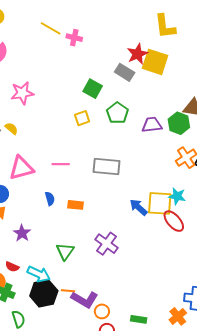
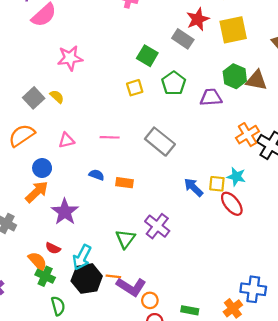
yellow square: (155, 62) -> (233, 30), moved, turned -32
green hexagon: (179, 123) -> (235, 76), moved
gray rectangle: (107, 166) -> (160, 142), turned 32
pink triangle: (21, 168) -> (66, 140), size x0.6
blue semicircle: (50, 199) -> (97, 175), turned -56
yellow square: (160, 203) -> (217, 184), size x0.6
purple star: (22, 233) -> (65, 212), size x1.4
green triangle: (65, 251) -> (125, 239), moved
cyan arrow: (39, 274) -> (82, 257), turned 90

